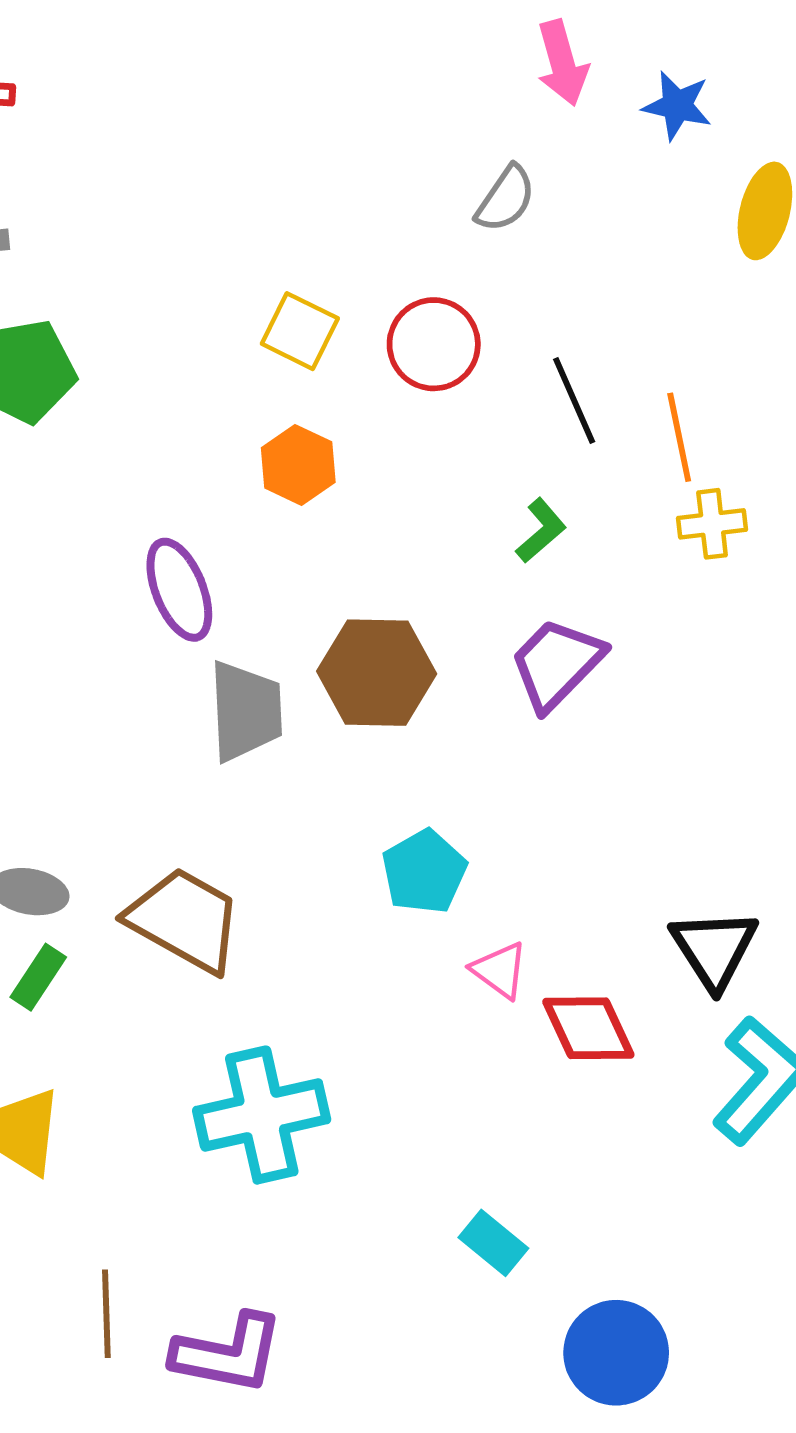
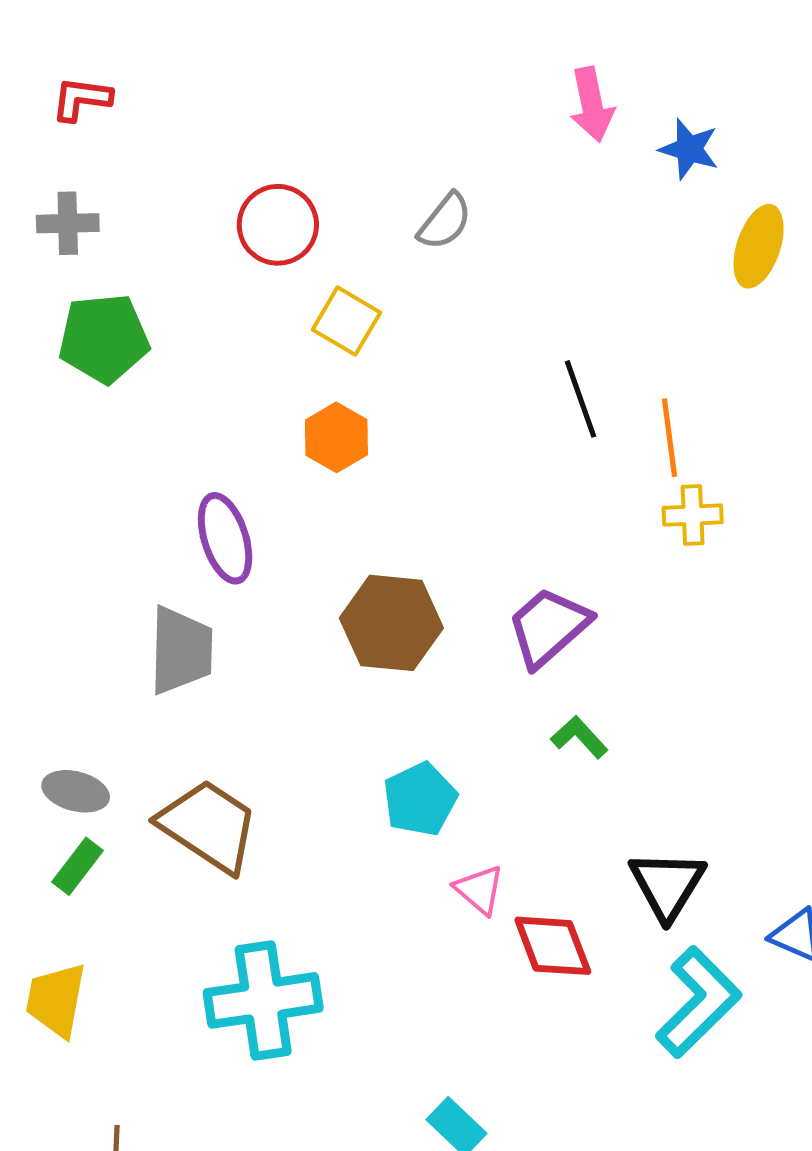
gray semicircle: (506, 199) -> (445, 221), moved
red circle: (434, 344) -> (278, 225), moved
green L-shape: (541, 531) -> (579, 737), moved, turned -96
gray trapezoid: (246, 711) -> (181, 650), moved

